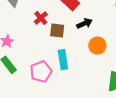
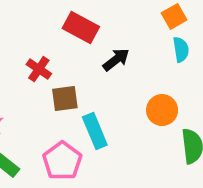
brown square: (57, 30) -> (65, 98), moved
orange circle: (97, 46) -> (162, 110), moved

